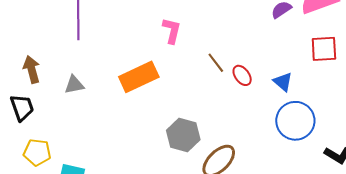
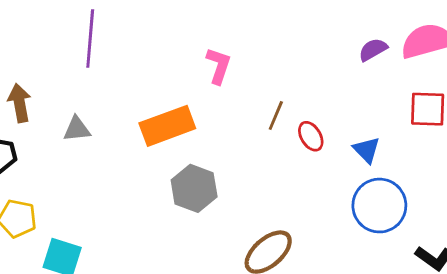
brown line: (216, 63) -> (276, 116), turned 55
gray hexagon: (183, 135) -> (194, 188), moved

